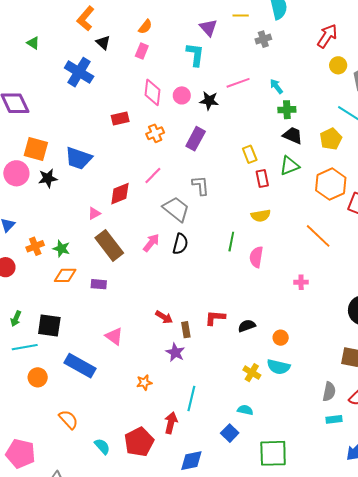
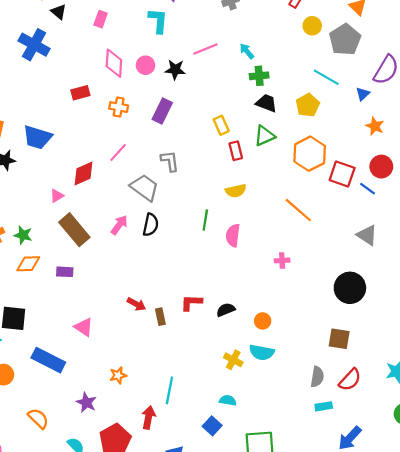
orange cross: (155, 133) -> (119, 107), turned 36
purple star: (175, 352) -> (86, 403), moved

